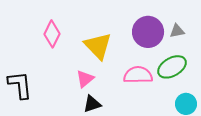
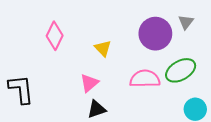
gray triangle: (177, 31) -> (186, 22), moved, turned -42
yellow triangle: (98, 46) -> (103, 48), size x0.6

